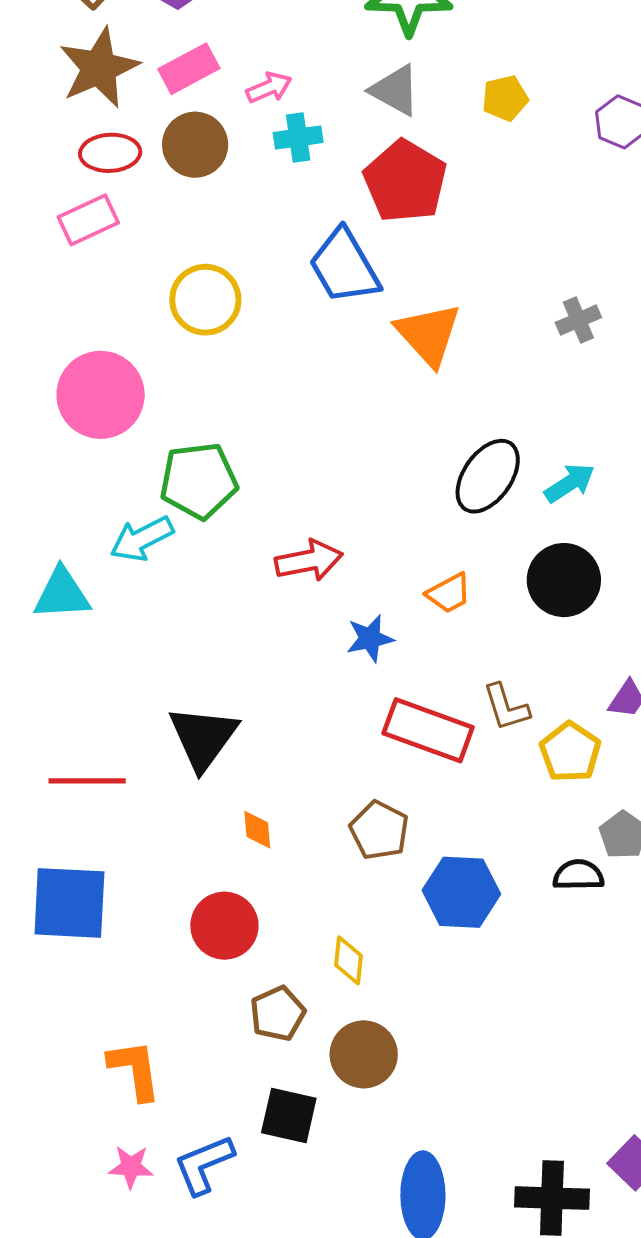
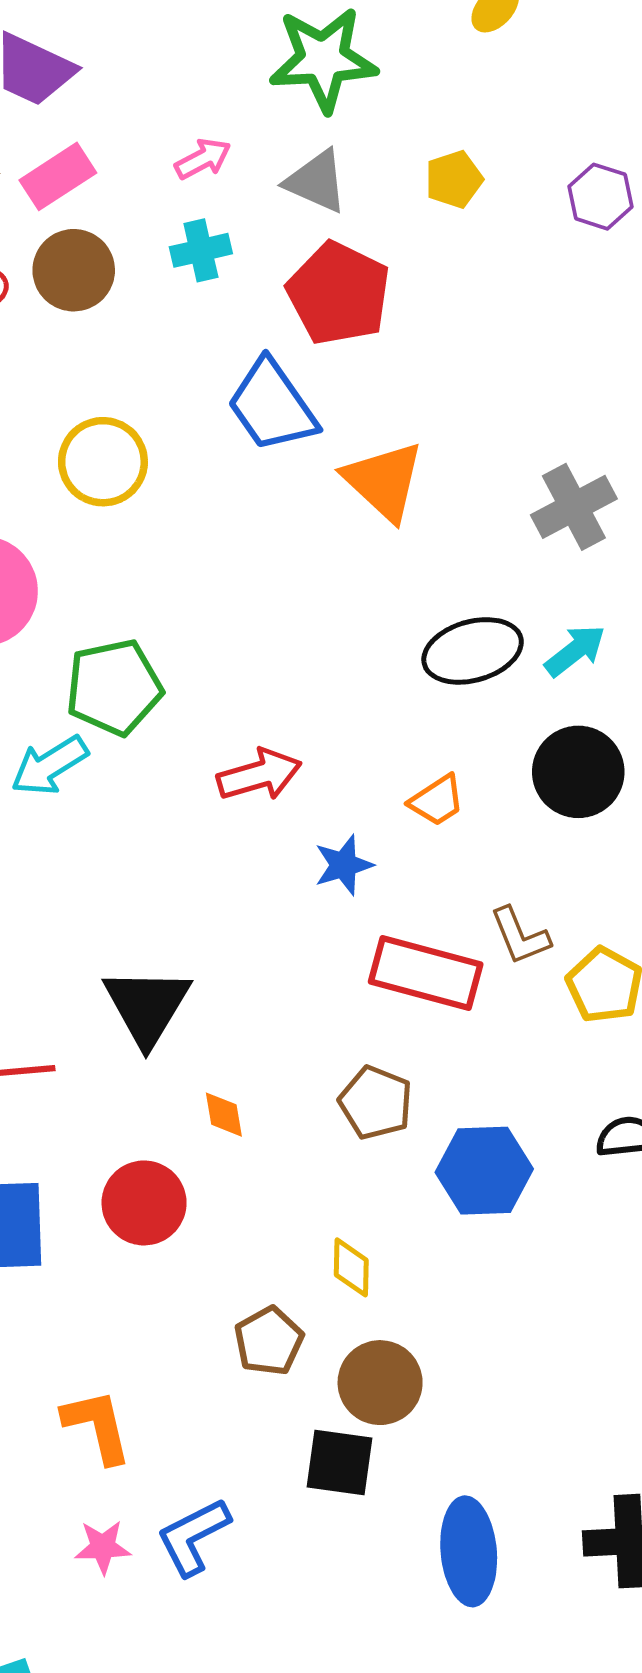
pink arrow: (269, 88) -> (203, 159), moved
gray cross: (578, 320) -> (574, 507), moved, size x1.5
black ellipse: (488, 476) -> (473, 651), turned 44
red circle: (224, 926) -> (144, 1203), moved
black square: (289, 1116) -> (340, 1463), moved

